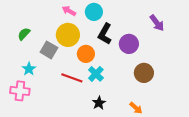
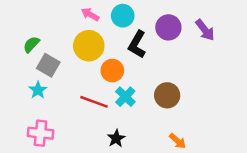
purple circle: (129, 44) -> (168, 27), moved
gray square: (49, 50) -> (48, 65), moved
brown circle: (144, 73) -> (167, 95), moved
pink cross: (20, 91) -> (40, 133), moved
black star: (99, 103) -> (116, 138), moved

